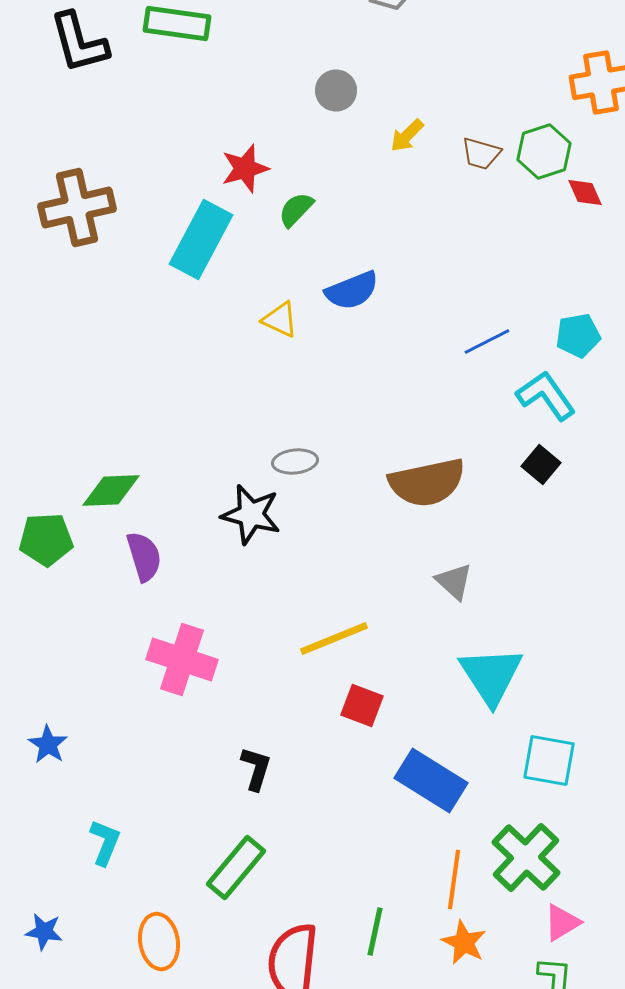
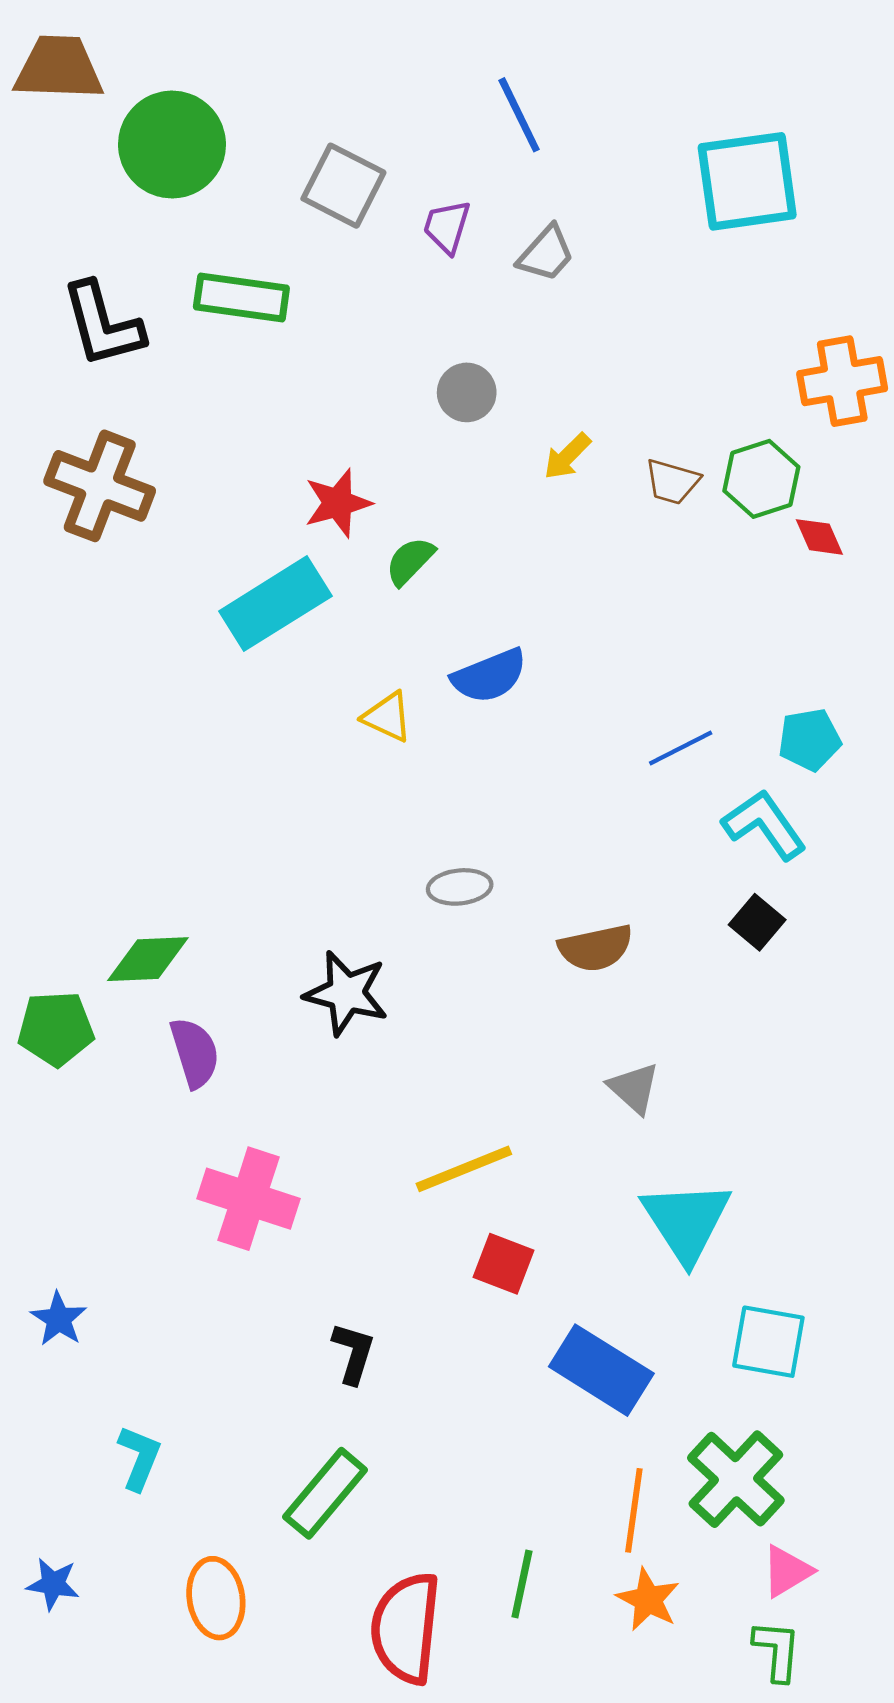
brown cross: (77, 208) -> (100, 486), moved, turned 34
cyan rectangle: (201, 240) -> (275, 604), turned 30
gray ellipse: (295, 462) -> (460, 887), moved
brown semicircle: (427, 482) -> (596, 948), size x0.7

